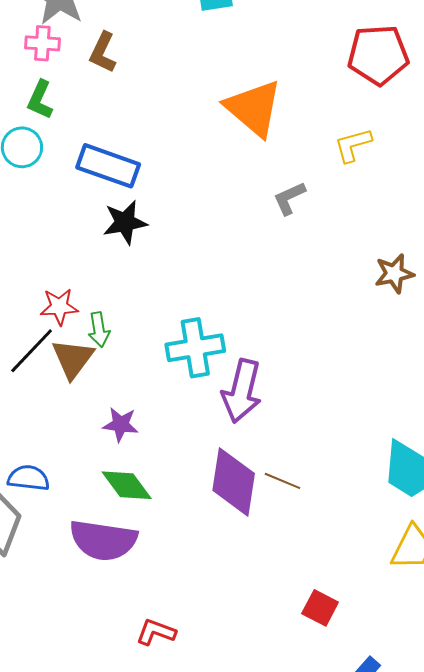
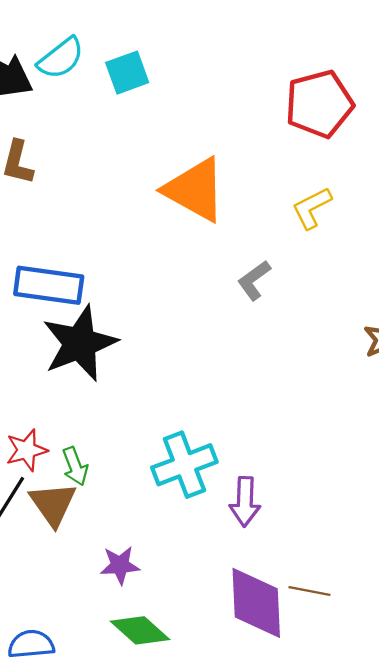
black star: (125, 222) -> (80, 343), size x1.5
purple arrow: (242, 391) -> (245, 502), size x0.7

